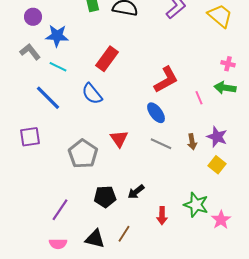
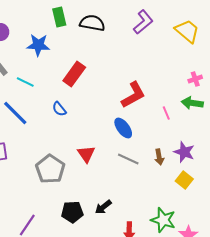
blue star: (57, 36) -> (38, 45), moved
pink cross: (228, 64) -> (195, 79), turned -32
blue semicircle: (92, 94) -> (59, 109), size x0.7

